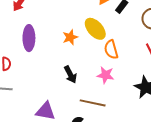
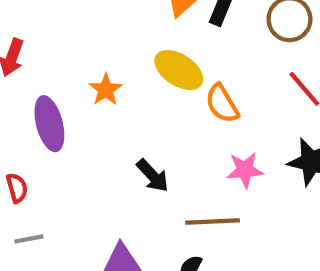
orange star: (70, 37) -> (106, 90), moved
pink star: (106, 75) -> (245, 170), moved

